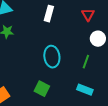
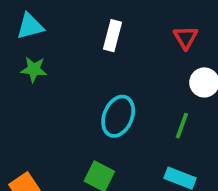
cyan ellipse: (52, 57) -> (118, 116), turned 30

